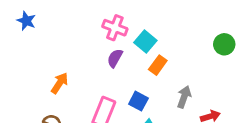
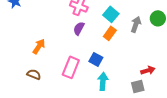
cyan square: (145, 42) -> (111, 14), moved
gray arrow: (184, 97) -> (136, 24), moved

